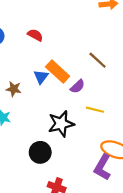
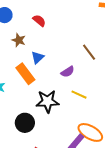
orange rectangle: (58, 71) -> (25, 74), moved
brown star: (14, 89) -> (19, 40), moved

